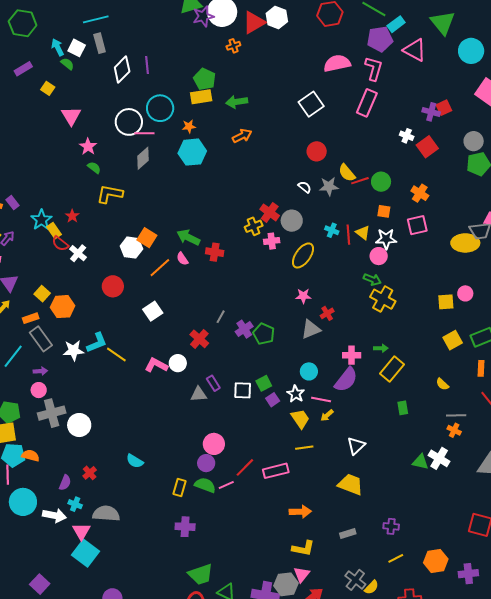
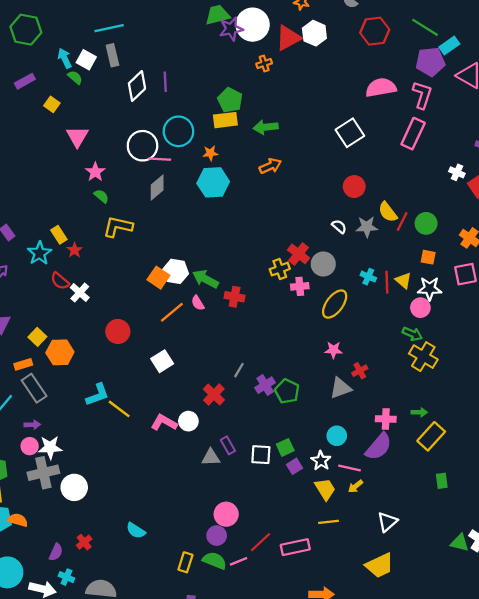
red line: (360, 181) -> (402, 221), turned -48
yellow rectangle: (54, 231) -> (59, 235), moved
white hexagon: (131, 248) -> (176, 271), moved
white star: (74, 350) -> (50, 447), moved
yellow trapezoid: (351, 484) -> (380, 565), turned 132

